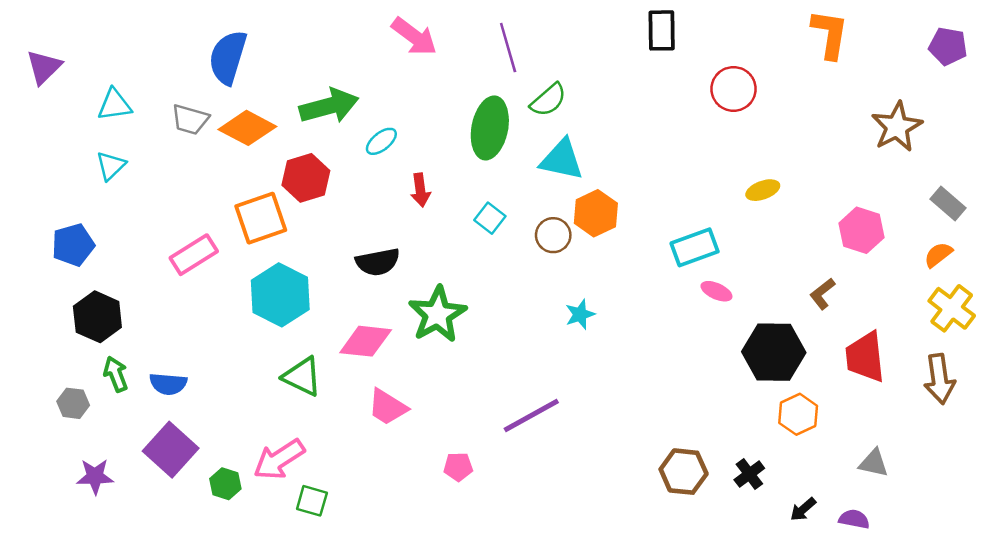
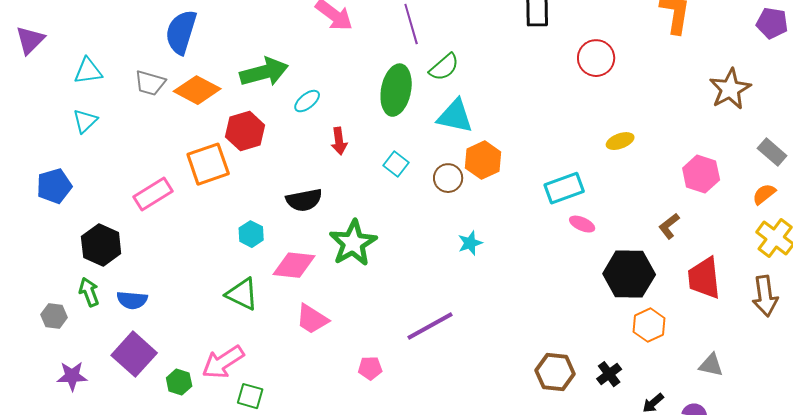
cyan hexagon: (280, 295) -> (251, 234), moved, size x0.5
black hexagon: (97, 317) -> (101, 245), moved

